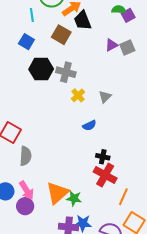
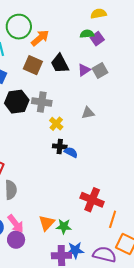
black trapezoid: (83, 20) -> (60, 64), moved
gray triangle: (105, 97) -> (88, 113), moved, turned 40
blue semicircle: (89, 125) -> (71, 152), turned -120
black cross: (103, 157) -> (60, 147), moved
orange triangle: (57, 193) -> (47, 223), size x0.7

